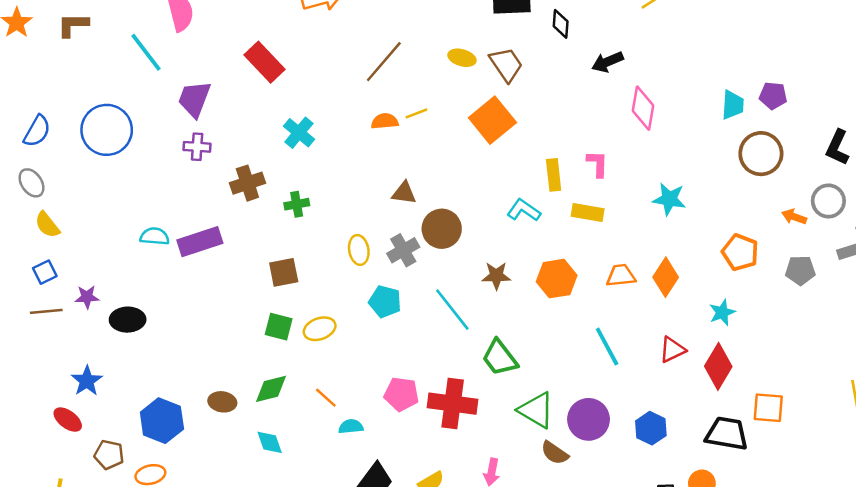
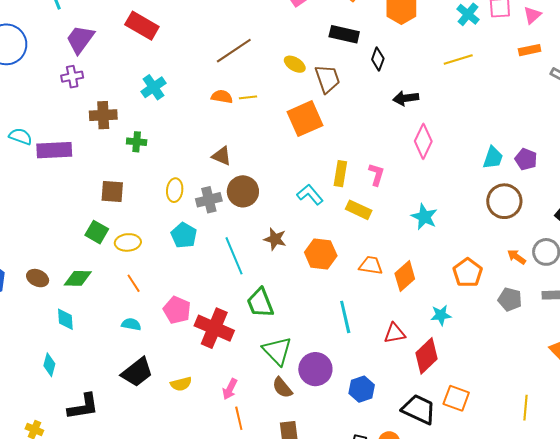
red rectangle: (265, 62) -> (142, 26), turned -32
purple cross: (197, 147) -> (72, 77), turned -30
orange line: (326, 398) -> (134, 283), moved

